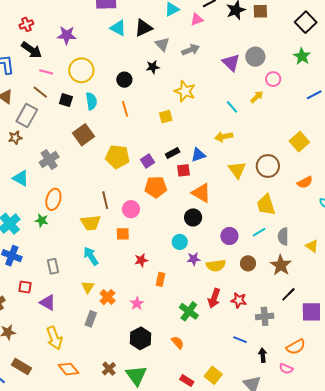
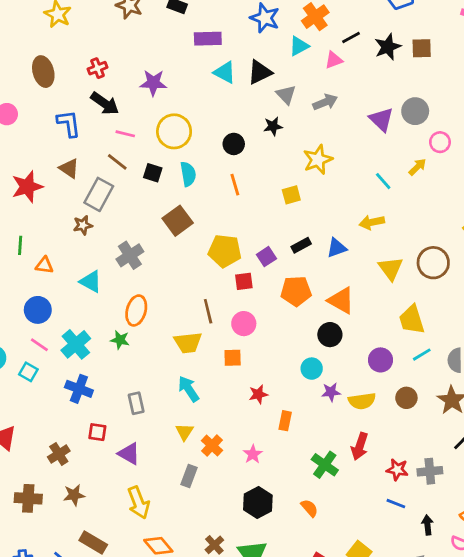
yellow star: (185, 91) -> (318, 160), turned 30
red square: (183, 170) -> (244, 281), moved
orange pentagon: (156, 187) -> (296, 291), moved
yellow trapezoid: (266, 205) -> (412, 320), moved
red star: (239, 300) -> (397, 470), moved

